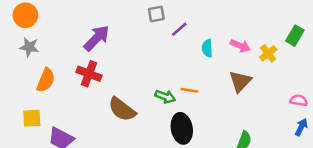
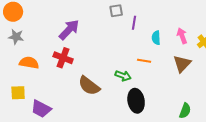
purple line: (179, 29) -> (134, 23), turned -40
pink arrow: (240, 46) -> (182, 36), turned -133
orange semicircle: (46, 80) -> (29, 63), turned -102
orange line: (189, 90) -> (144, 61), moved

